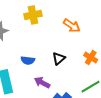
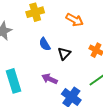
blue semicircle: (28, 60) -> (45, 44), moved, turned 56

